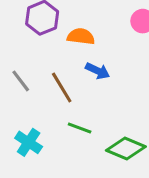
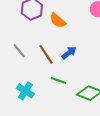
orange semicircle: (81, 36) -> (58, 20), turned -144
blue arrow: (98, 71) -> (69, 53), moved, turned -63

